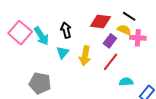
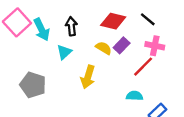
yellow semicircle: (124, 30) -> (104, 48), moved
yellow arrow: (85, 56) -> (88, 77), moved
red line: (111, 62) -> (143, 67), moved

